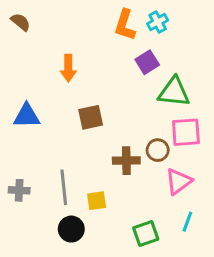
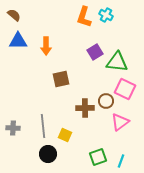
cyan cross: (158, 22) -> (106, 15), turned -32
purple square: (147, 62) -> (95, 52), moved
blue triangle: (27, 116) -> (18, 41), moved
pink square: (186, 132) -> (125, 89), turned 30
yellow square: (97, 201) -> (65, 135), turned 32
cyan line: (187, 222) -> (121, 161), moved

